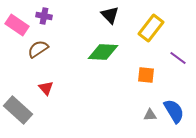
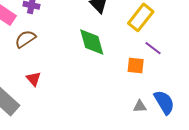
green diamond: (103, 52) -> (92, 42), turned 72
purple line: (178, 58) -> (153, 48), moved

